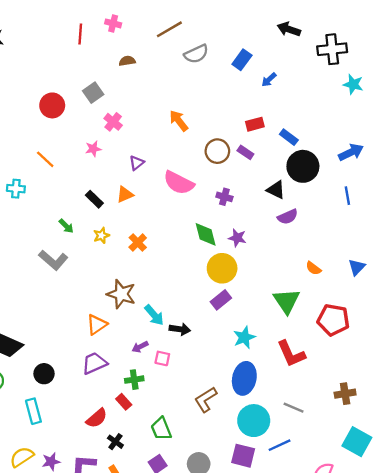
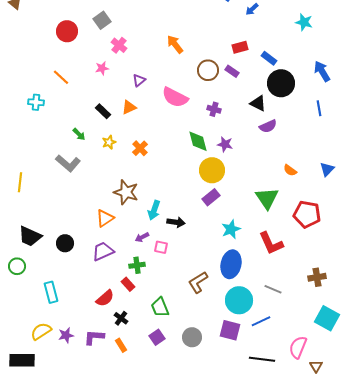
cyan star: (353, 84) -> (304, 22), moved
blue arrow: (351, 152) -> (322, 71), turned -95
cyan arrow: (154, 315) -> (154, 210), turned 60
black circle: (44, 374) -> (65, 243), moved

